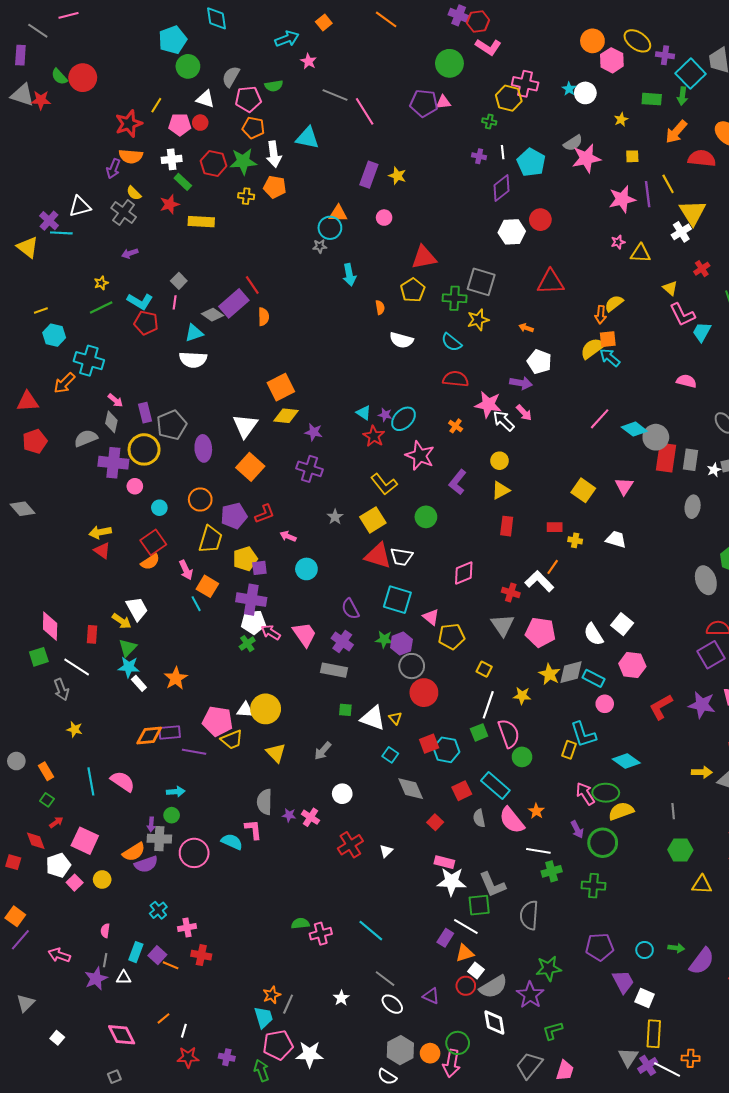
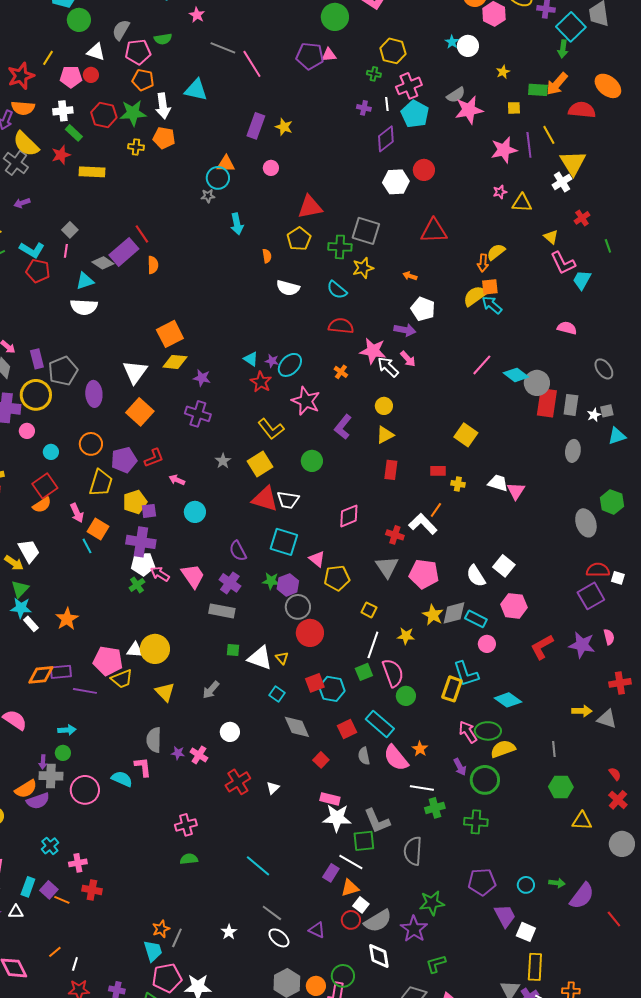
pink cross: (525, 84) -> (409, 86), moved, turned -35
green rectangle: (652, 99) -> (538, 90), moved
yellow semicircle: (134, 193) -> (26, 144), size x1.8
pink triangle: (624, 486) -> (516, 491), moved
yellow rectangle: (569, 750) -> (452, 689), size x1.4
pink cross: (321, 934) -> (186, 825), moved

